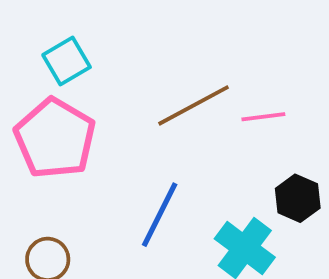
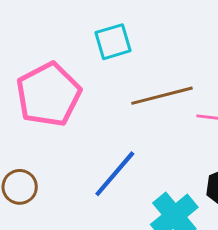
cyan square: (67, 61) -> (113, 42), moved

